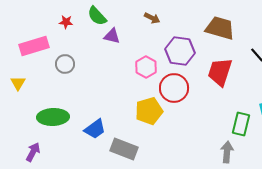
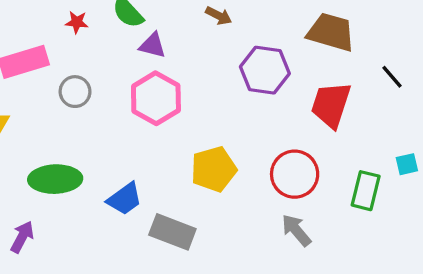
pink hexagon: (146, 67) -> (156, 98), moved, size x1.4
red circle: (174, 88) -> (295, 174), moved
gray arrow: (227, 152) -> (296, 230), moved, turned -45

